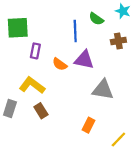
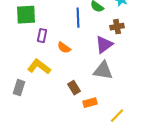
purple triangle: (84, 60) -> (104, 45), moved, turned -48
brown rectangle: (41, 111) -> (74, 88), moved
orange rectangle: (89, 125) -> (90, 103), turned 48

